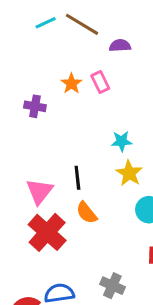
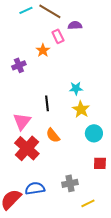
pink rectangle: (100, 82) -> (58, 36), moved
purple cross: (35, 106) -> (19, 65), turned -32
black line: (77, 178) -> (47, 103), moved
gray cross: (112, 286) -> (70, 183), turned -35

